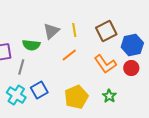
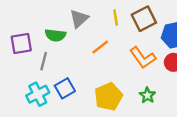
yellow line: (74, 30) -> (116, 18), moved
cyan cross: (16, 95) -> (38, 94), turned 30

